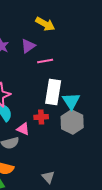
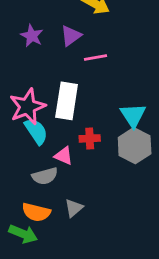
white rectangle: (53, 92) -> (67, 101), moved
gray triangle: (48, 177) -> (74, 208), moved, turned 32

